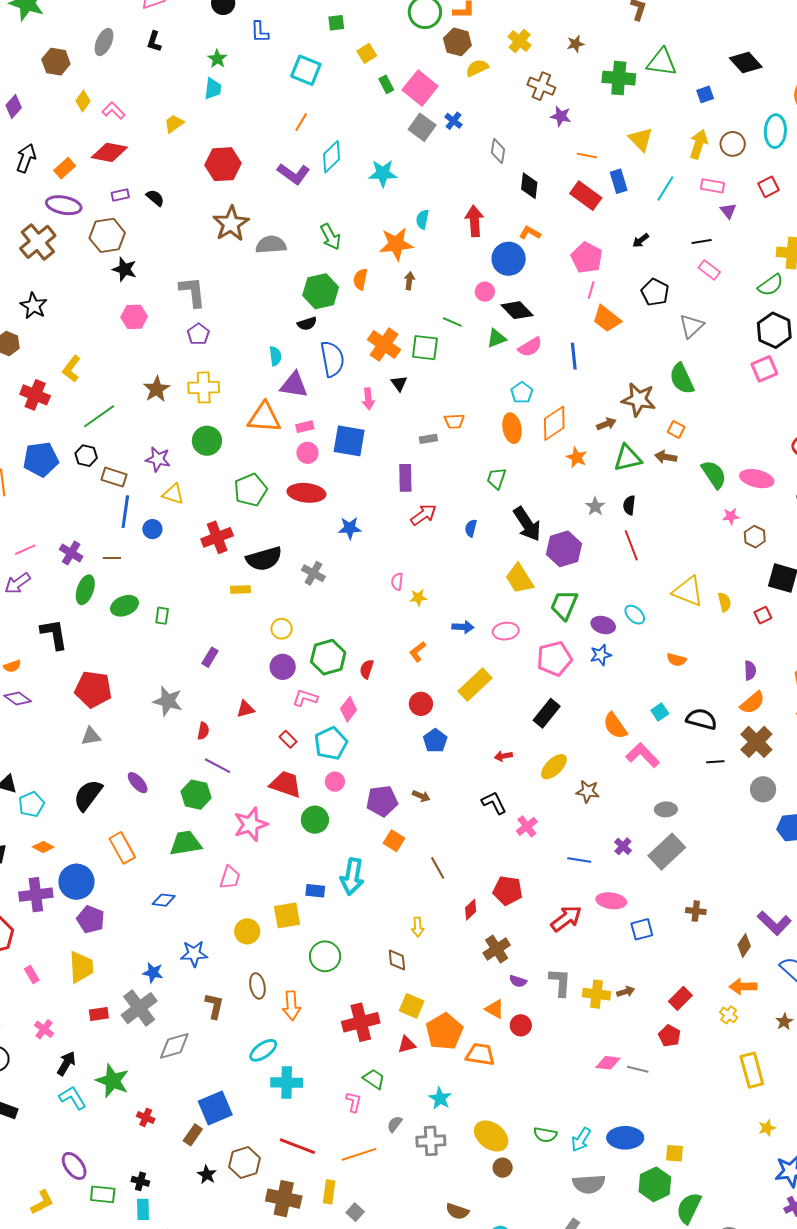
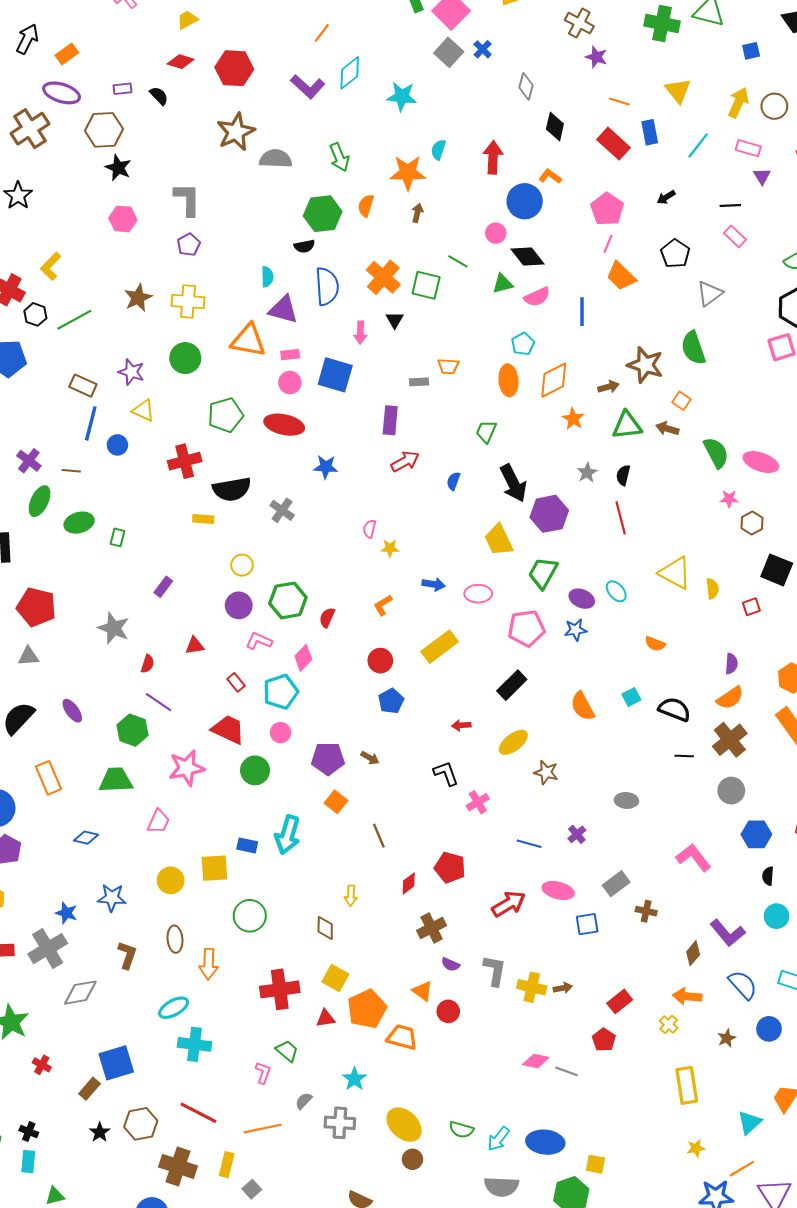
red diamond: (109, 152) -> (181, 62), moved, size x0.7
black hexagon: (86, 456) -> (35, 314), moved
pink L-shape: (643, 755) -> (694, 858), moved
gray rectangle: (667, 852) -> (616, 884), moved, size x0.7

